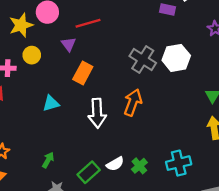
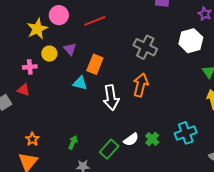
purple triangle: (69, 44) -> (70, 49), moved
white hexagon: (176, 58) -> (191, 41), moved
cyan triangle: (51, 103) -> (80, 83), moved, turned 35

